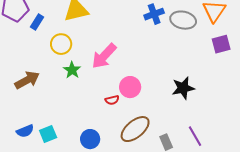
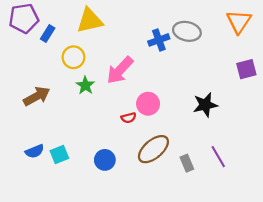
blue cross: (154, 14) -> (159, 40), moved
gray ellipse: (183, 20) -> (187, 31), moved
purple square: (221, 44) -> (246, 69), moved

